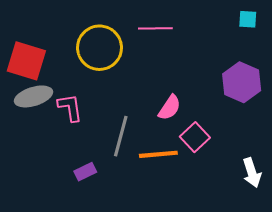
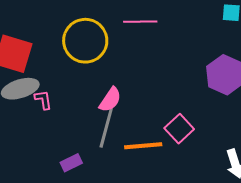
pink L-shape: (70, 108) -> (43, 100), moved, size x0.7
pink semicircle: (170, 108) -> (110, 100), moved

